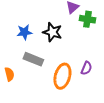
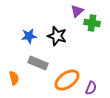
purple semicircle: (86, 68) -> (91, 88), moved
orange ellipse: (62, 76) -> (67, 80), turned 40

